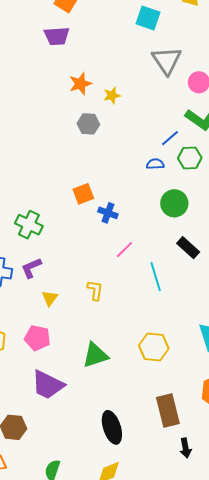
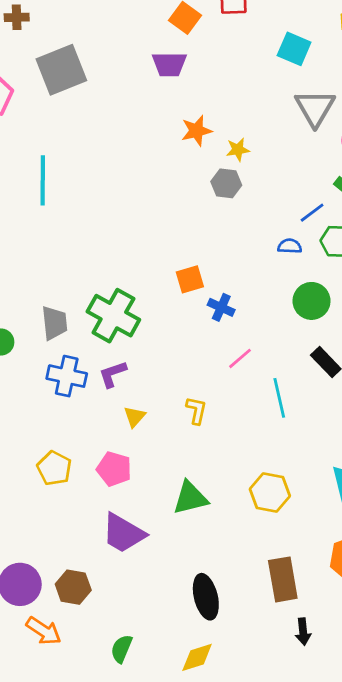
gray hexagon: (88, 124) -> (226, 183), moved
green cross: (29, 225) -> (113, 316), size x1.4

